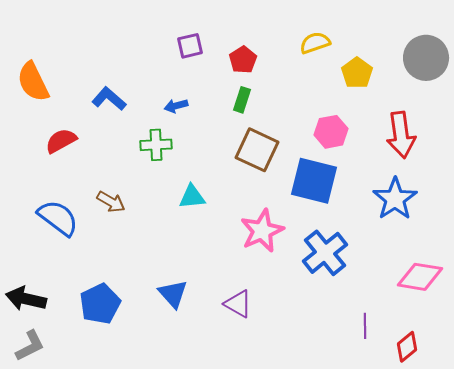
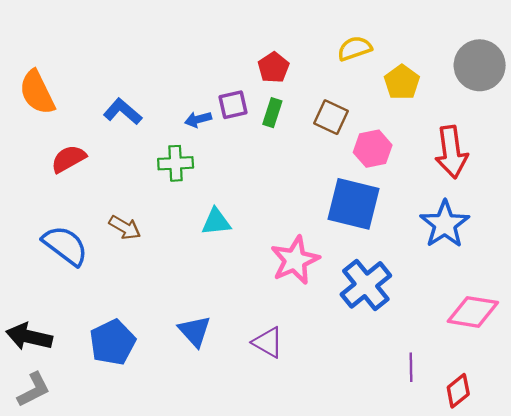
purple square: (190, 46) -> (233, 105), moved
brown square: (257, 150) -> (331, 117), moved, size x0.7

